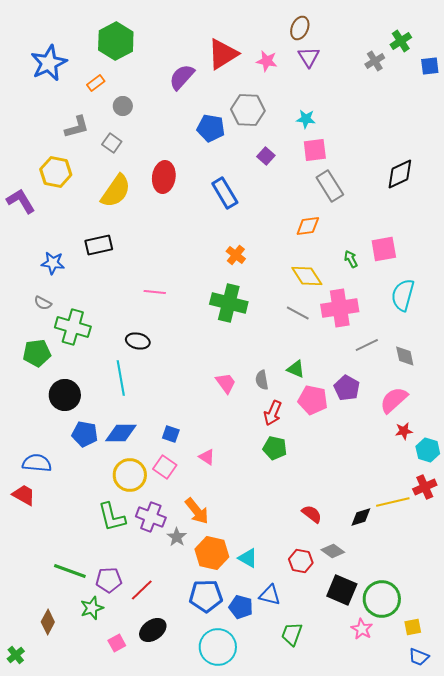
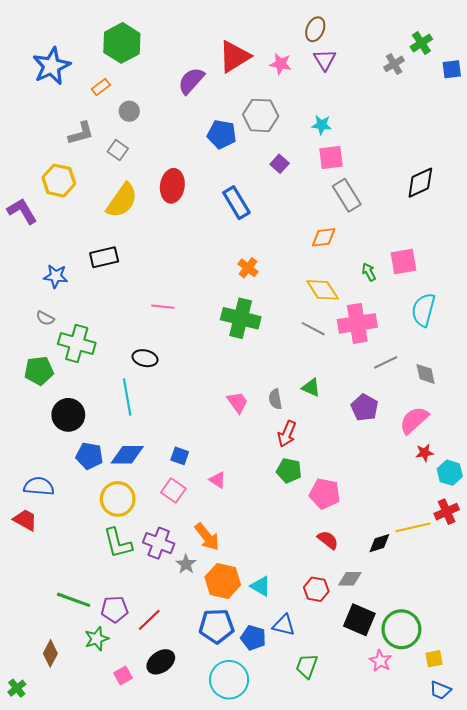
pink pentagon: (313, 400) -> (325, 494), moved
yellow circle: (130, 475) -> (118, 499), moved
gray diamond: (333, 551) -> (350, 579), turned -35

